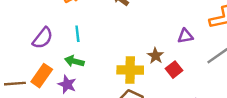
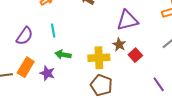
purple triangle: (185, 36) -> (127, 20), moved, size x1.6
green arrow: (74, 61) -> (63, 55), moved

